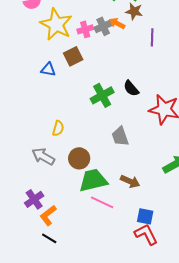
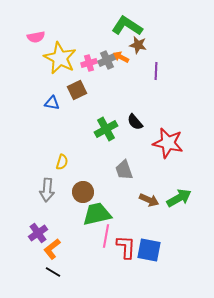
gray arrow: (43, 156) -> (47, 190), turned -115
brown arrow: (130, 181) -> (149, 200), moved
pink line: (102, 202) -> (106, 236), turned 75
blue square: (145, 216) -> (149, 250), size x1.4
red L-shape: (146, 234) -> (126, 247), moved, turned 30

